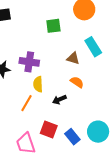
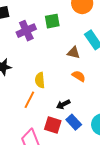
purple cross: (29, 62) -> (26, 31), moved, turned -30
black arrow: (59, 100) -> (63, 104), moved
blue rectangle: (72, 137) -> (74, 122), moved

